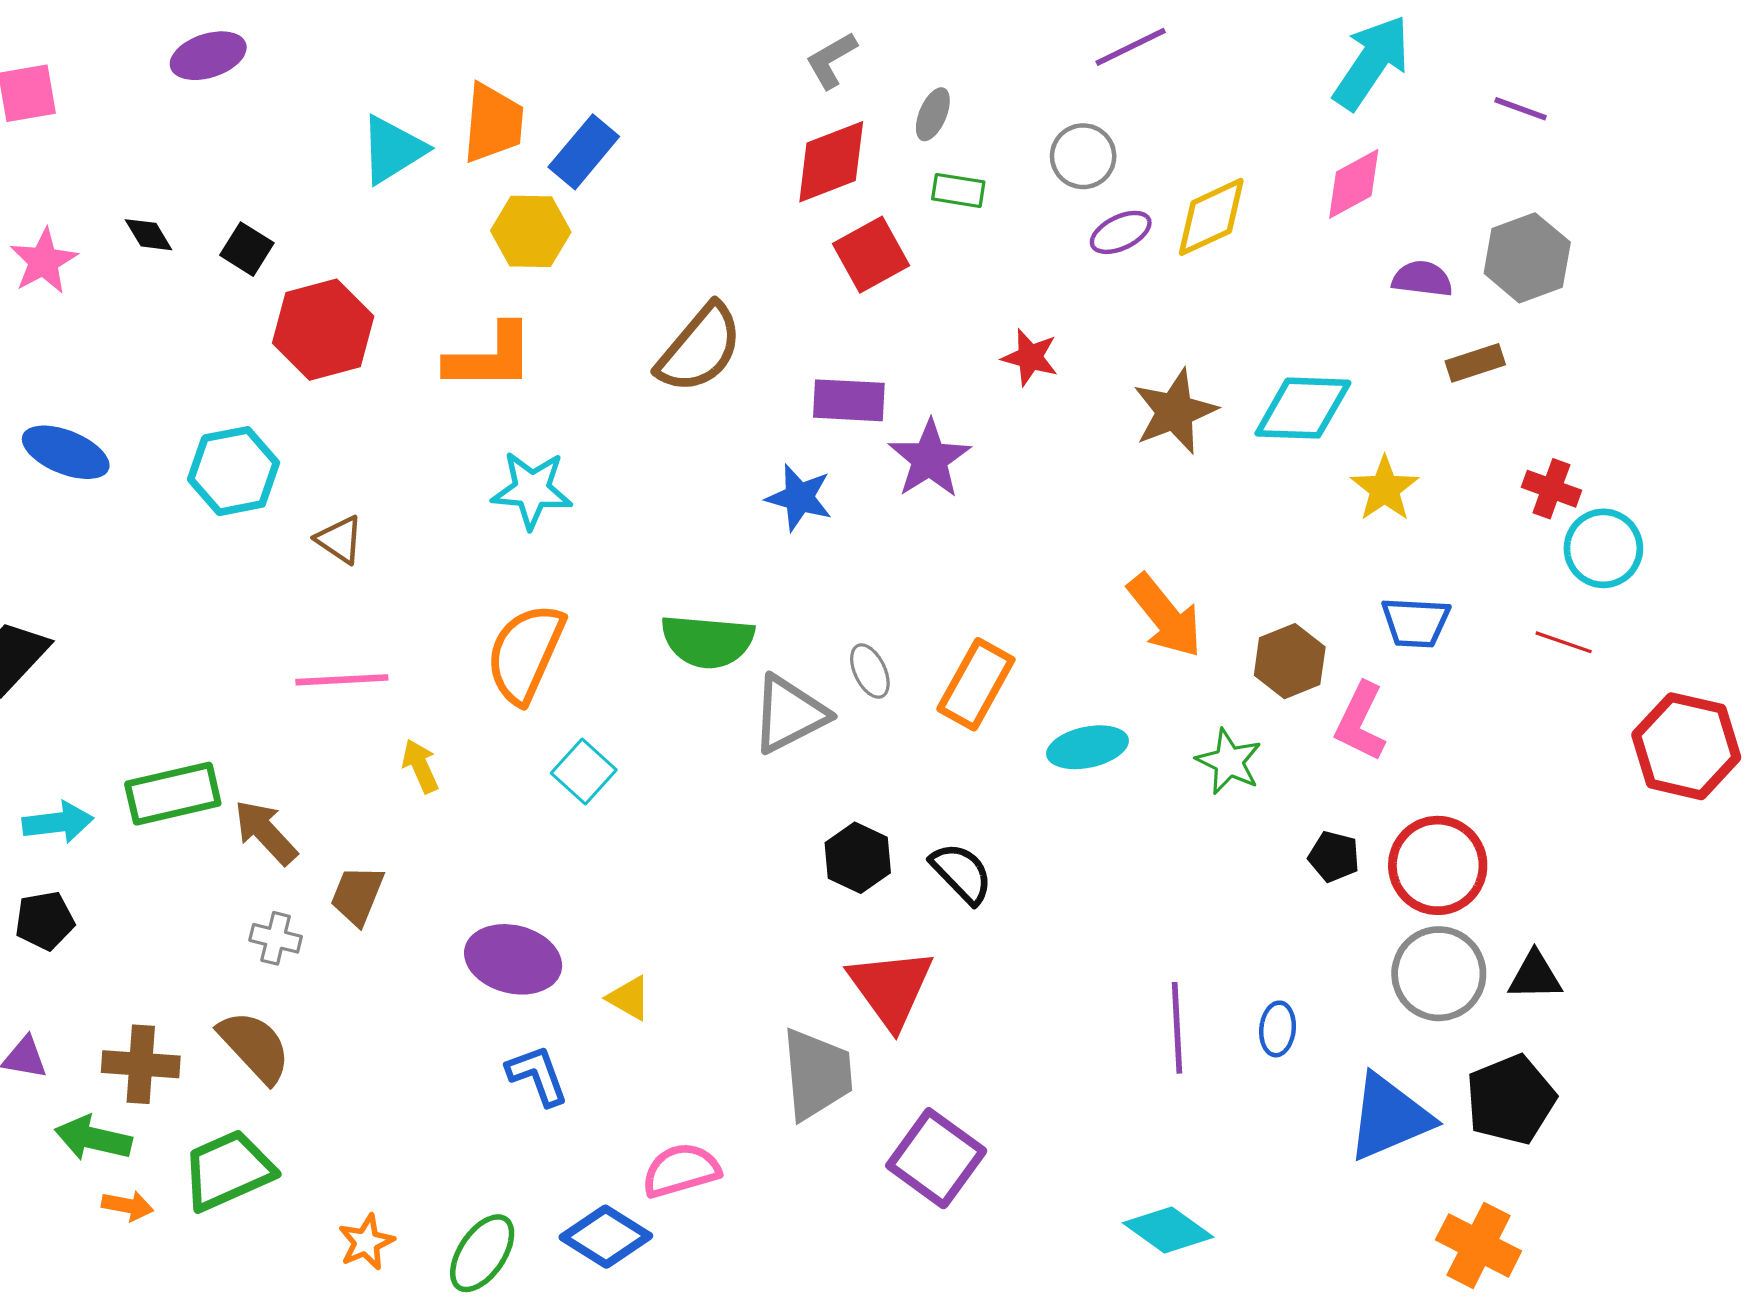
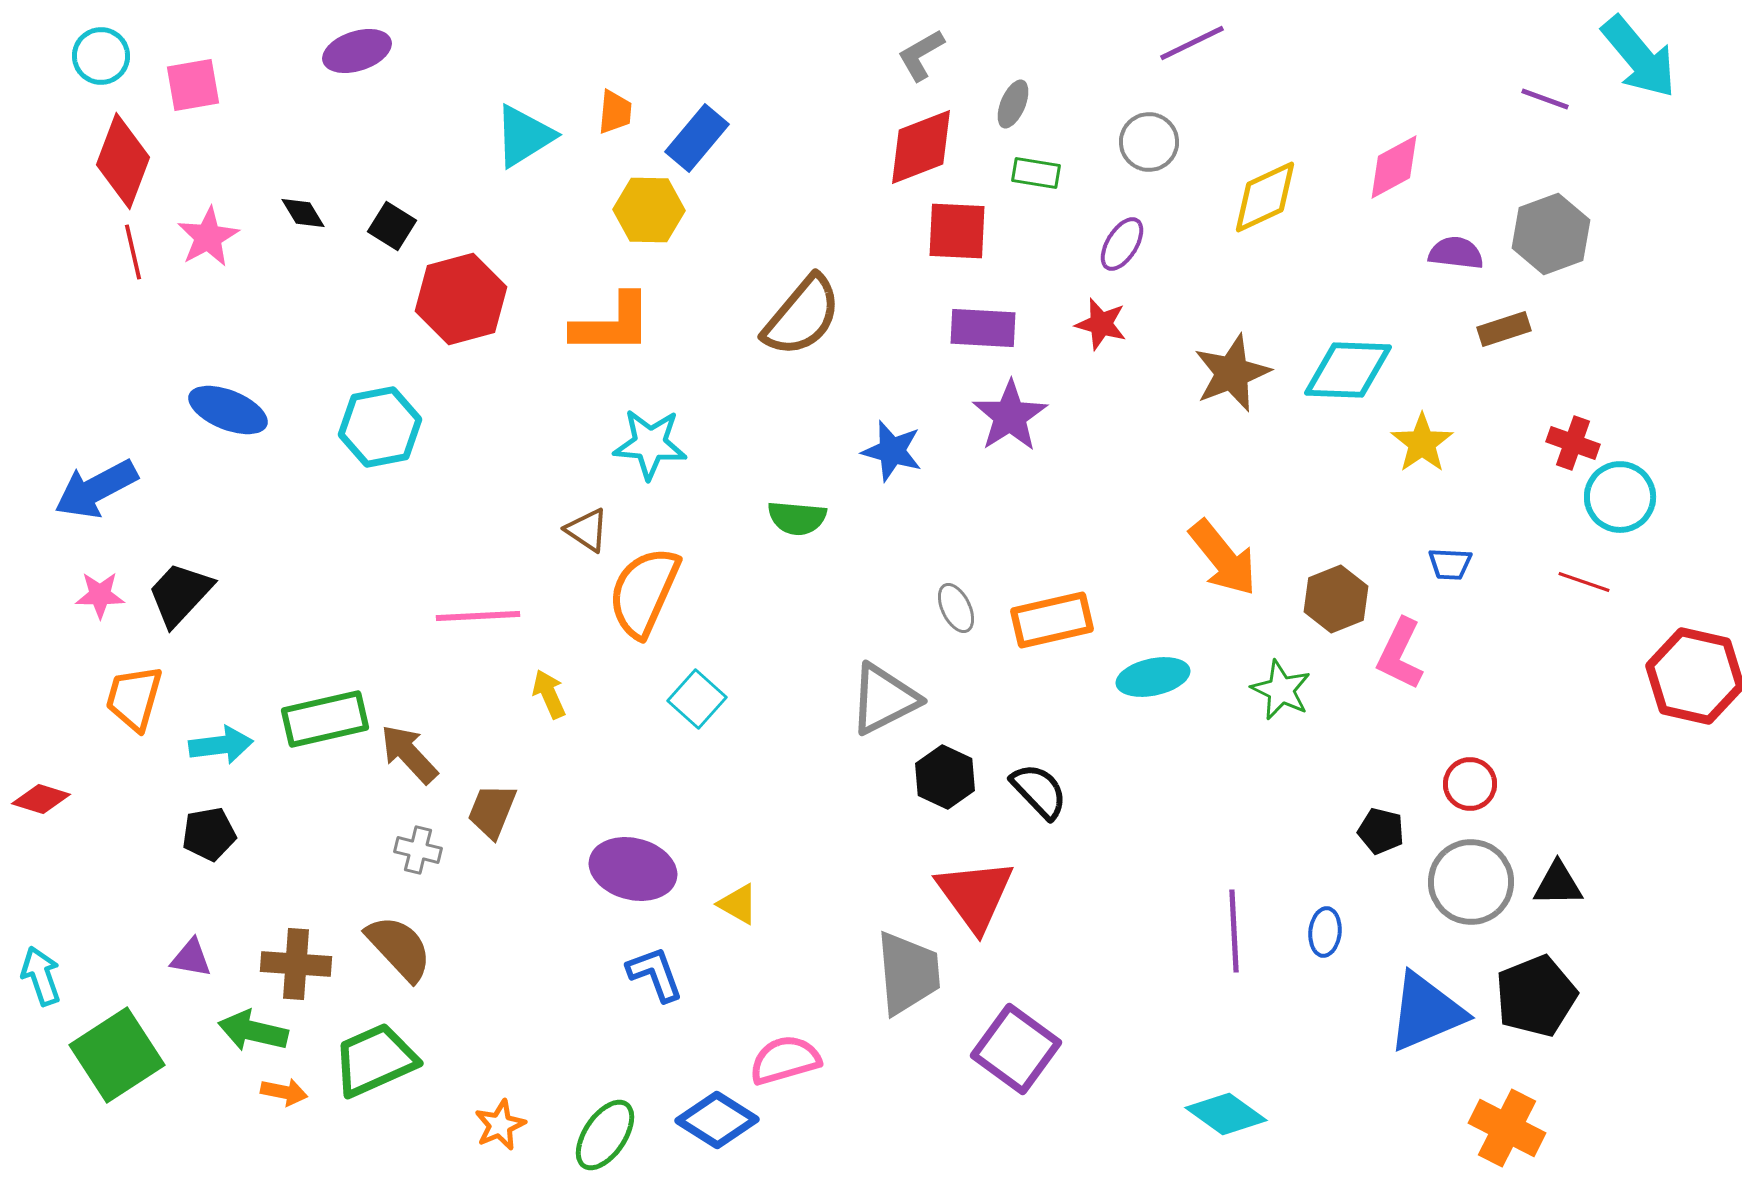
cyan arrow: (1371, 62) -> (1639, 57), moved, turned 106
orange trapezoid: (493, 123) -> (615, 112), size x0.6
purple ellipse: (1121, 232) -> (1122, 244), moved, turned -32
red square: (871, 255) -> (957, 231), turned 32
purple rectangle: (849, 400) -> (983, 328), moved
brown triangle: (340, 540) -> (587, 530), moved
blue trapezoid: (1416, 622) -> (1450, 564), size x0.7
green semicircle: (707, 641) -> (797, 518), moved, size x0.7
orange rectangle: (976, 684) -> (1052, 620), turned 48
gray triangle: (789, 714) -> (884, 699), moved
black pentagon: (1334, 857) -> (1381, 831), moved
red circle: (1438, 865) -> (1470, 784), size x0.6

